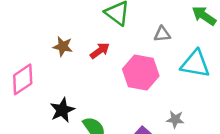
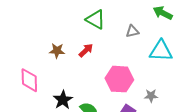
pink hexagon: (141, 73) -> (119, 79), moved
pink diamond: (23, 79) -> (29, 80), turned -50

